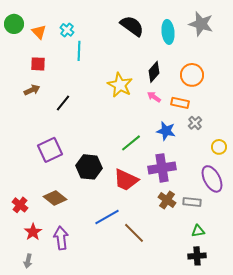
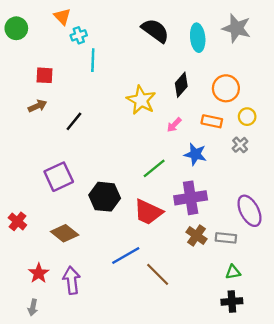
cyan cross: (67, 30) -> (79, 35), turned 32
orange triangle: (39, 32) -> (62, 16), moved
pink arrow: (154, 97) -> (174, 125), moved, turned -80
gray cross: (195, 123) -> (240, 145), moved
yellow circle: (219, 147) -> (247, 117), moved
red cross: (20, 205) -> (17, 221), moved

